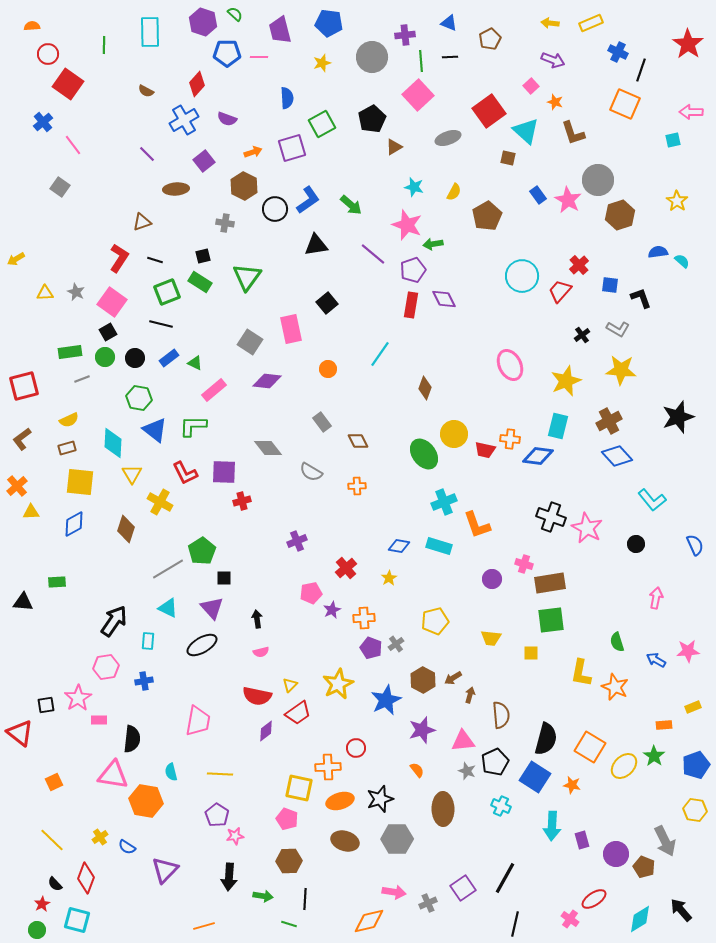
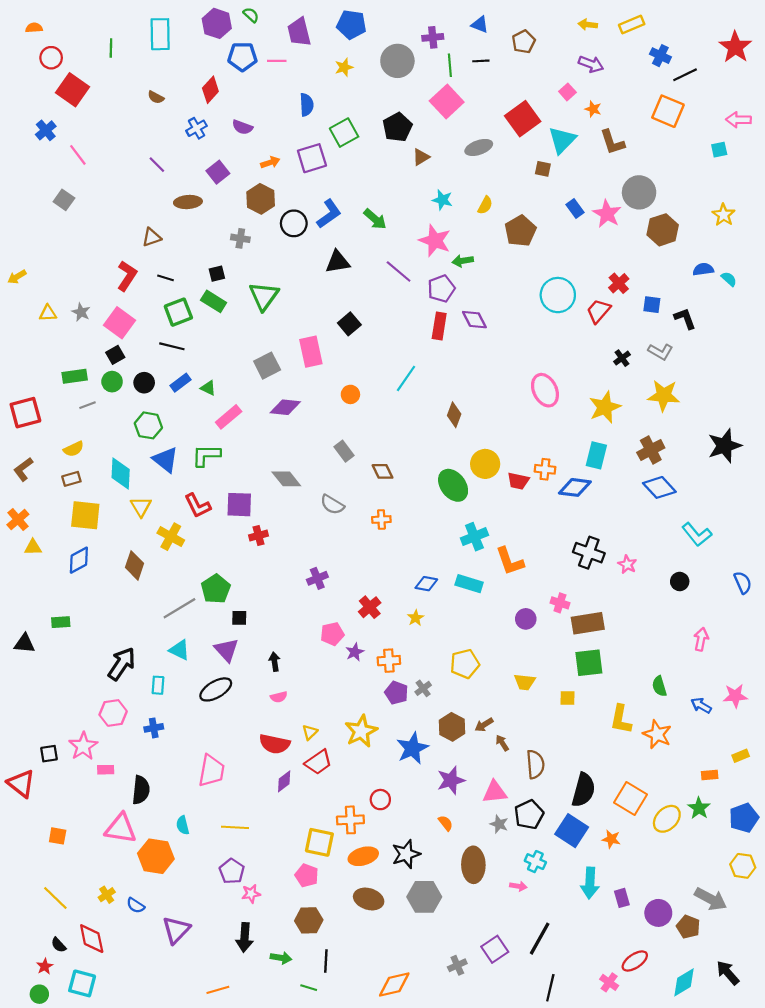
black line: (641, 70) -> (685, 75), turned 45
blue cross: (184, 120) -> (196, 128), size x0.7
cyan triangle: (526, 131) -> (562, 140), turned 32
gray square: (250, 342) -> (267, 366), turned 30
pink star: (587, 528) -> (627, 564), size x0.6
brown arrow: (470, 695) -> (502, 743), turned -49
orange square: (54, 782) -> (58, 836), turned 36
gray arrow: (665, 841) -> (711, 899), turned -36
red diamond: (86, 878) -> (92, 939), turned -32
pink arrow: (394, 892) -> (518, 886), moved, size x0.7

